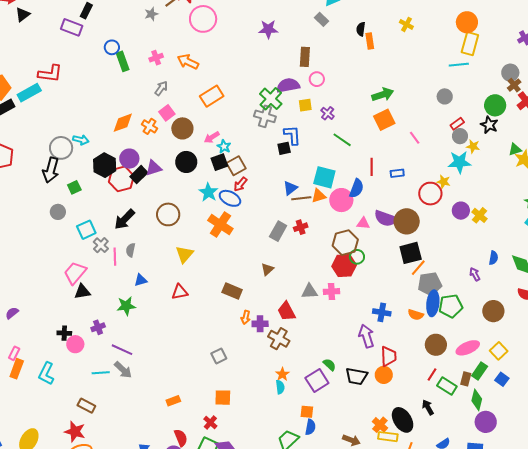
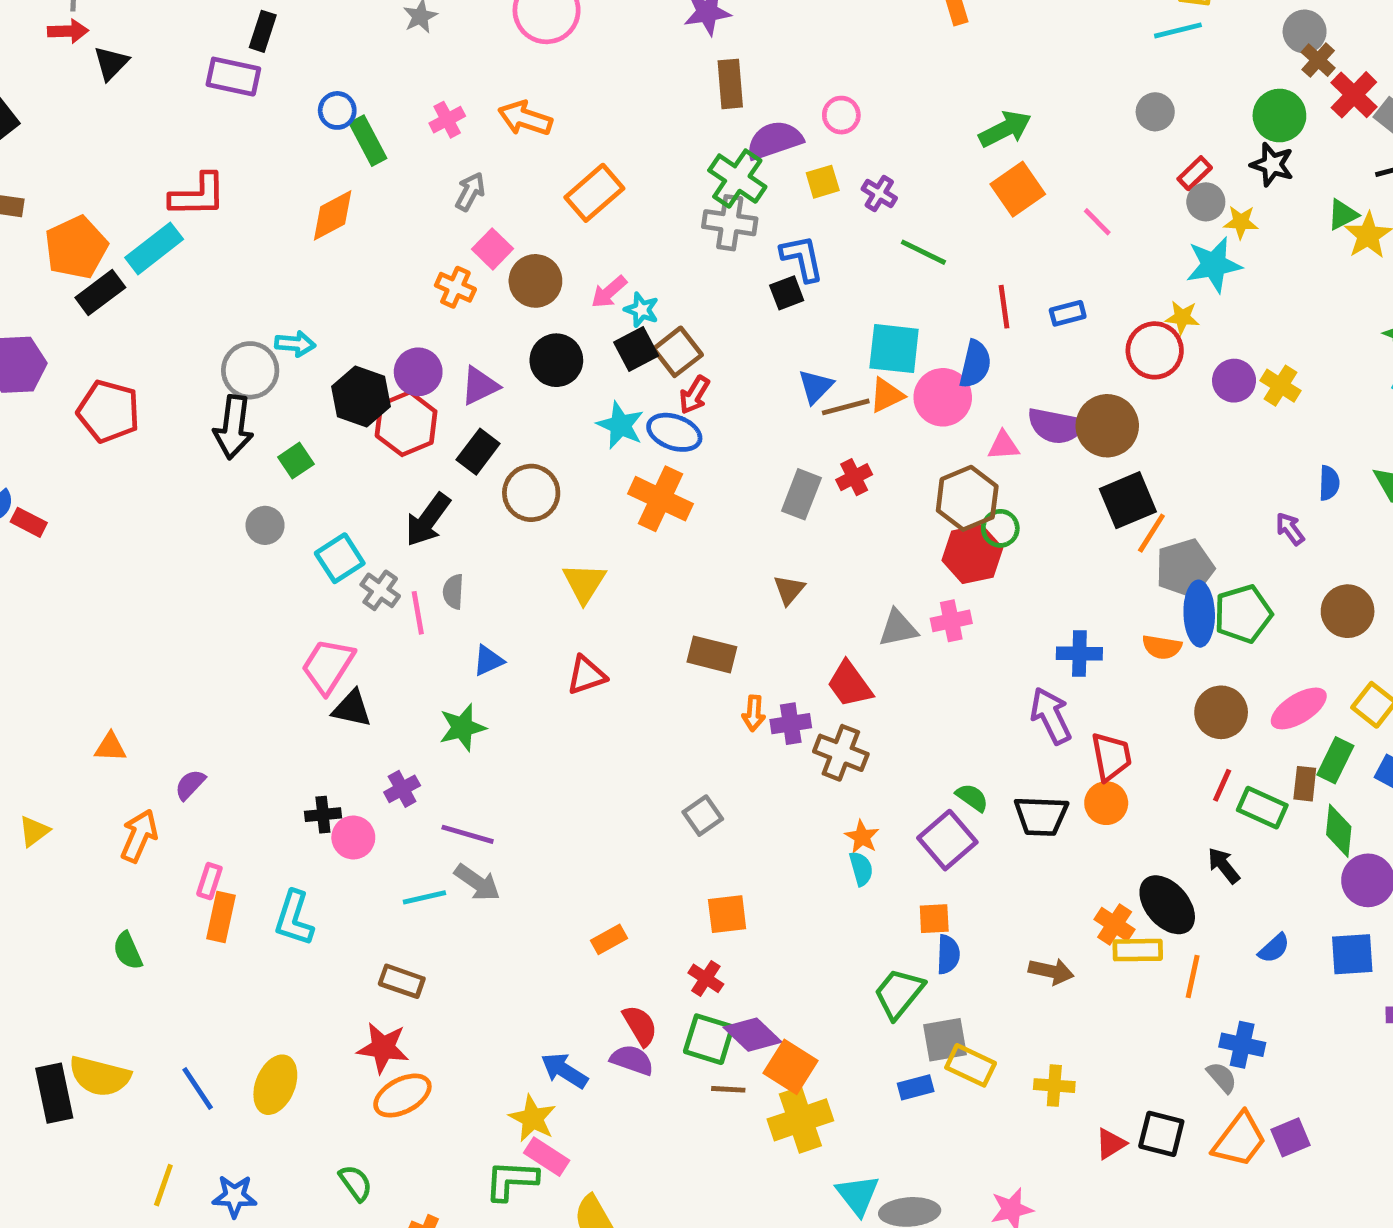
brown rectangle: (305, 57) -> (730, 84), moved
orange diamond: (123, 123) -> (333, 215), moved
black rectangle: (139, 175) -> (478, 452), moved
black triangle: (82, 292) -> (352, 709), turned 30

